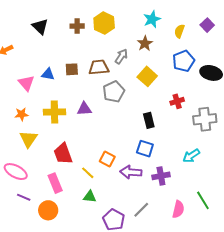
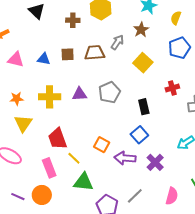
brown cross: (77, 26) -> (73, 20), moved
pink triangle: (26, 83) -> (16, 60), moved, turned -36
gray pentagon: (114, 92) -> (109, 92), moved
blue square: (145, 149) -> (139, 135), turned 30
yellow line: (88, 173) -> (74, 158), moved
purple cross: (161, 176) -> (155, 162), turned -36
purple line: (24, 197) -> (18, 197), moved
green triangle: (90, 197) -> (84, 182), size x1.5

